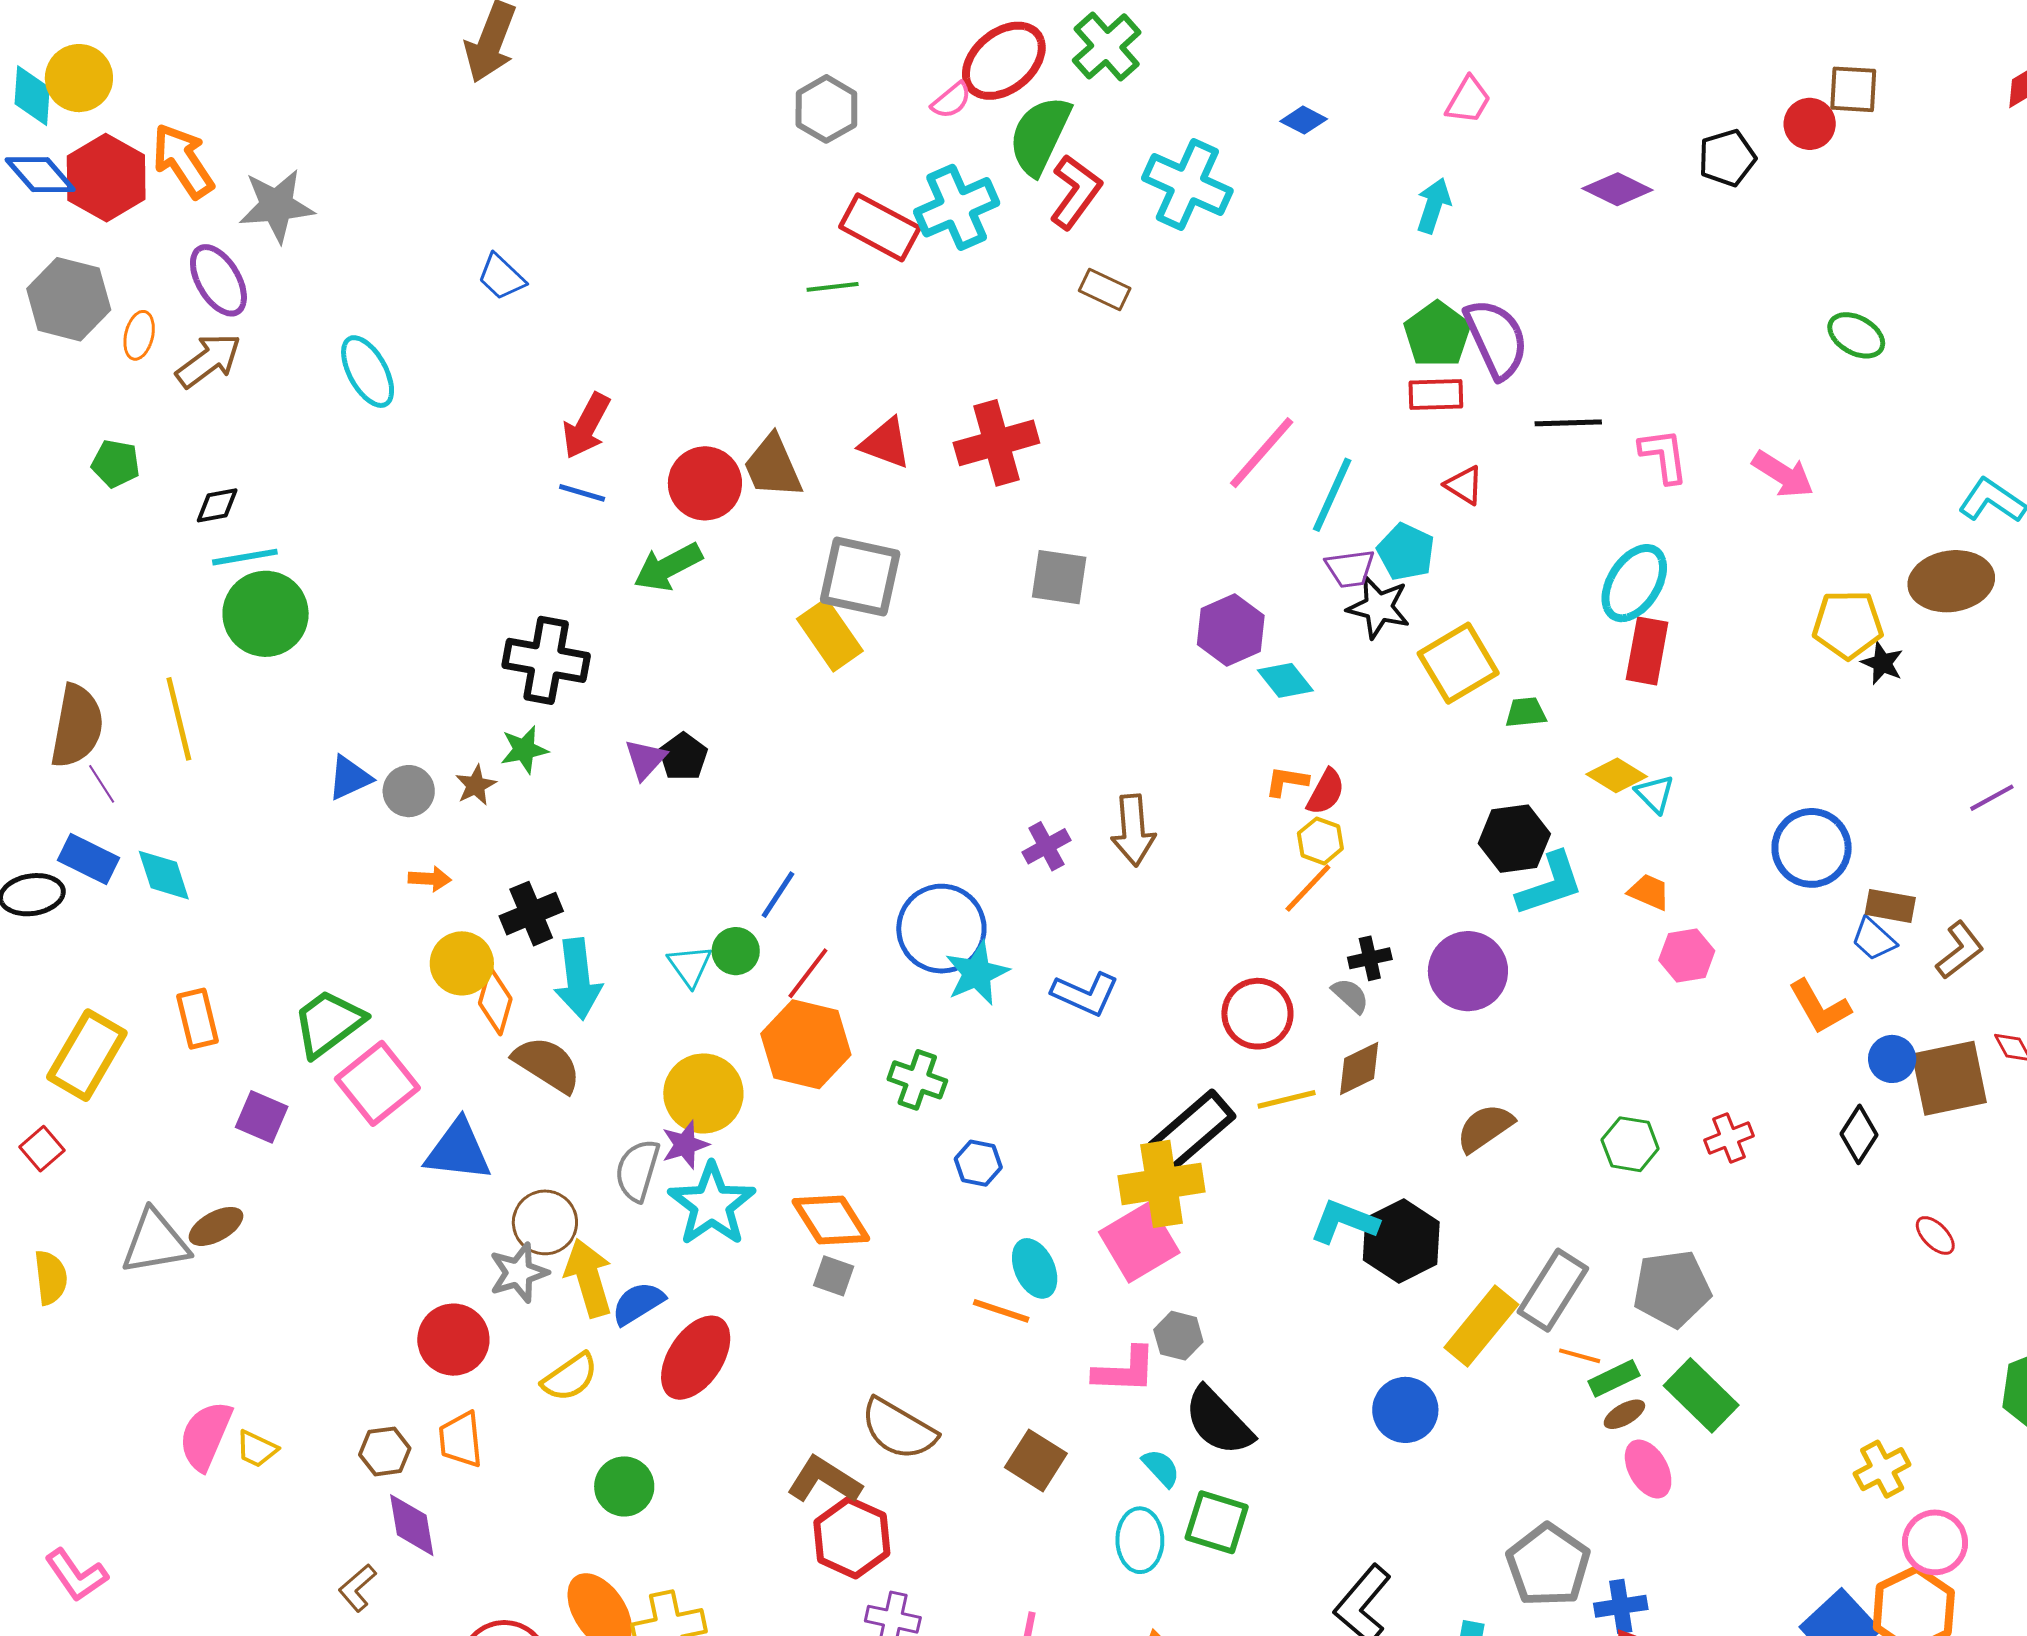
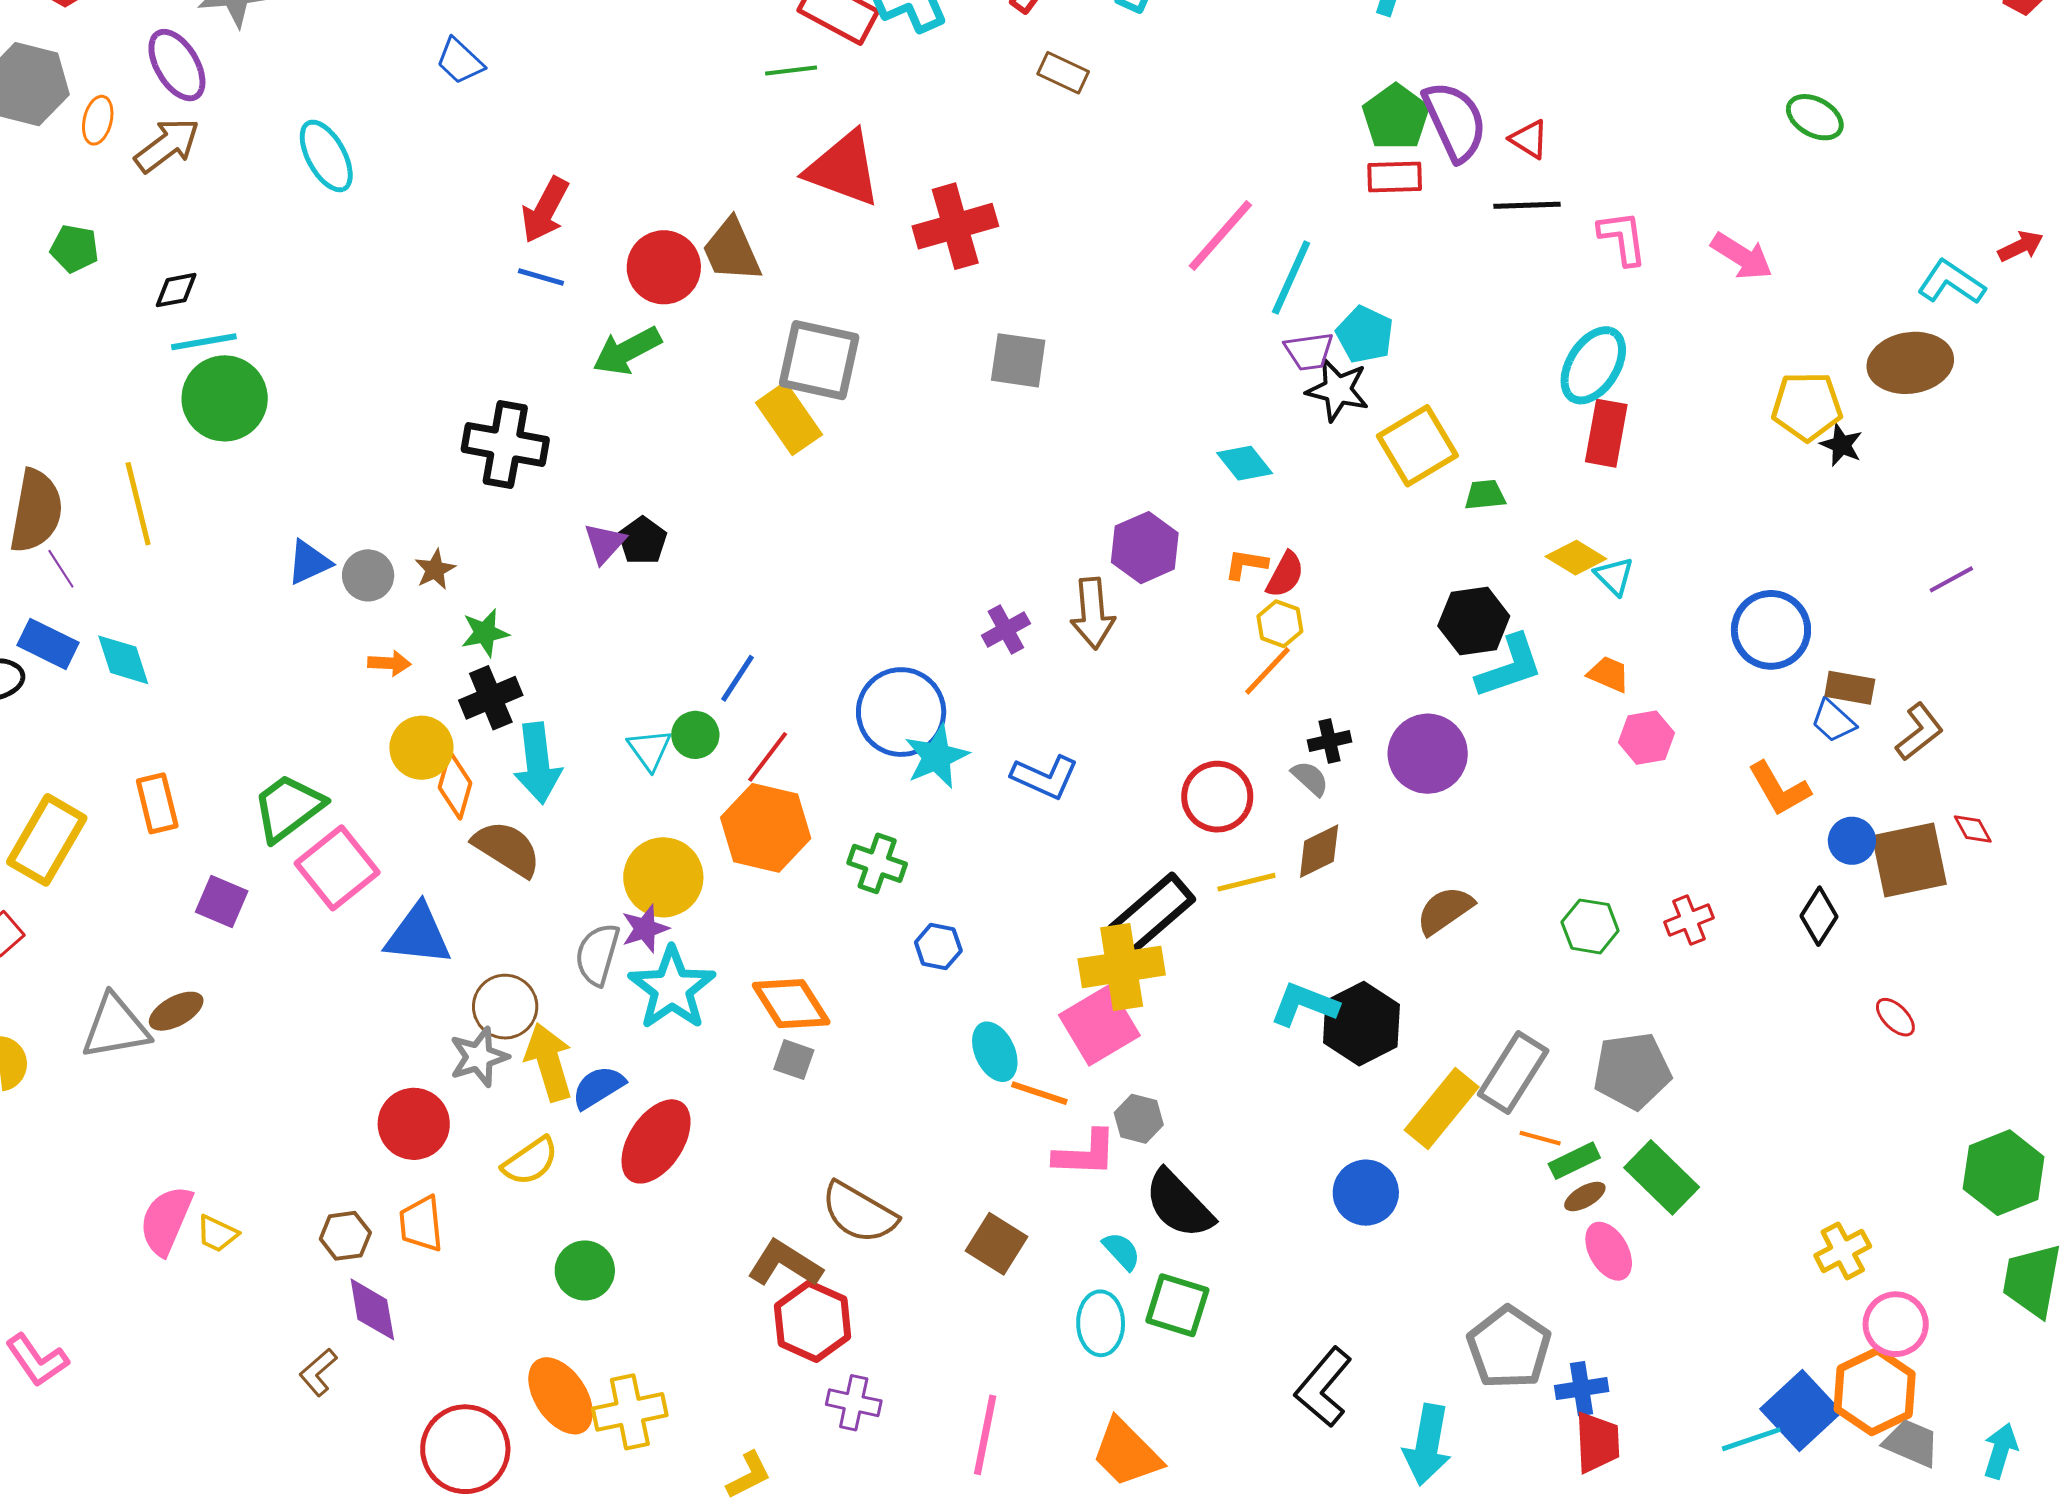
red triangle: (885, 443) -> (843, 169), moved, size x1.5
red triangle: (1464, 485) -> (1529, 139), moved
purple hexagon: (1231, 630) -> (1145, 548), moved
green star: (524, 750) -> (485, 633), moved
orange line: (1001, 1311) -> (1039, 1093), moved

